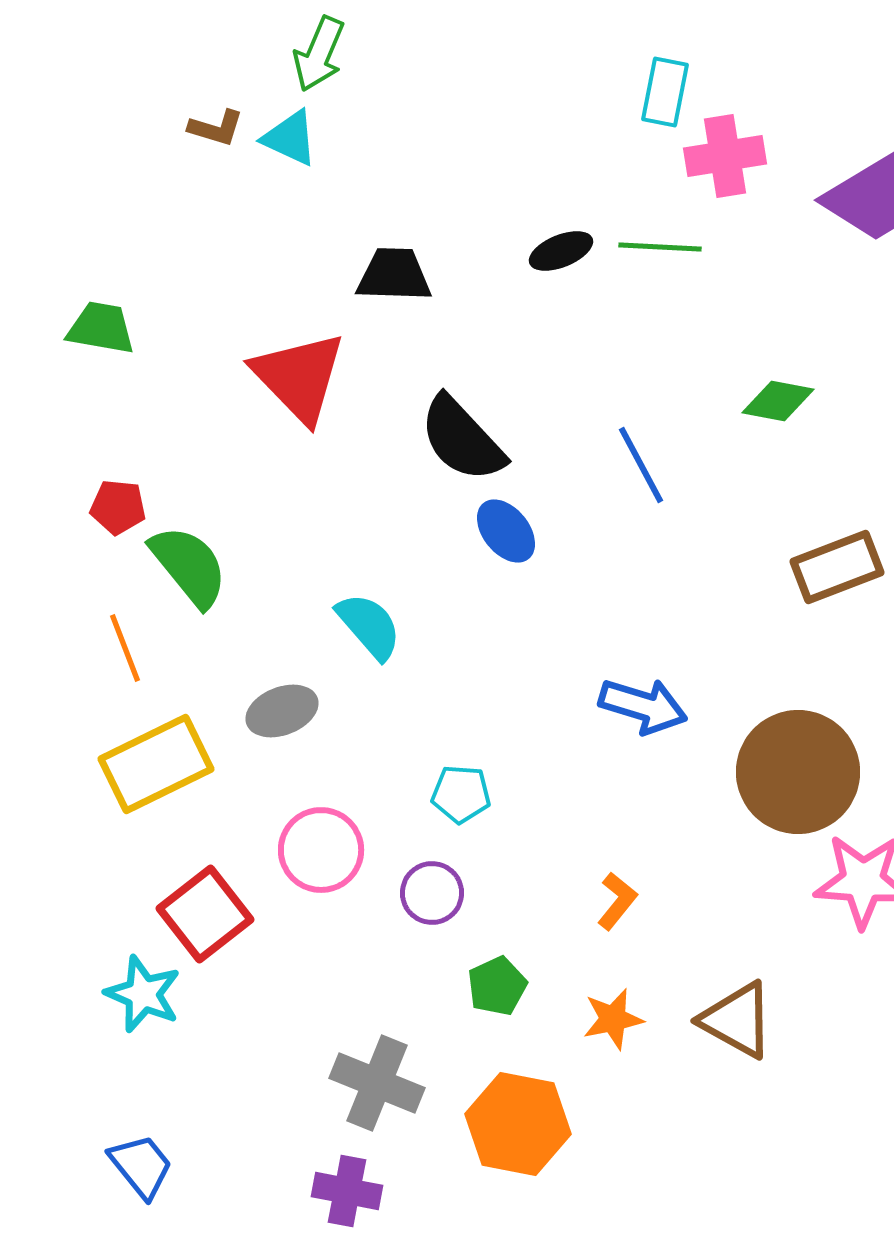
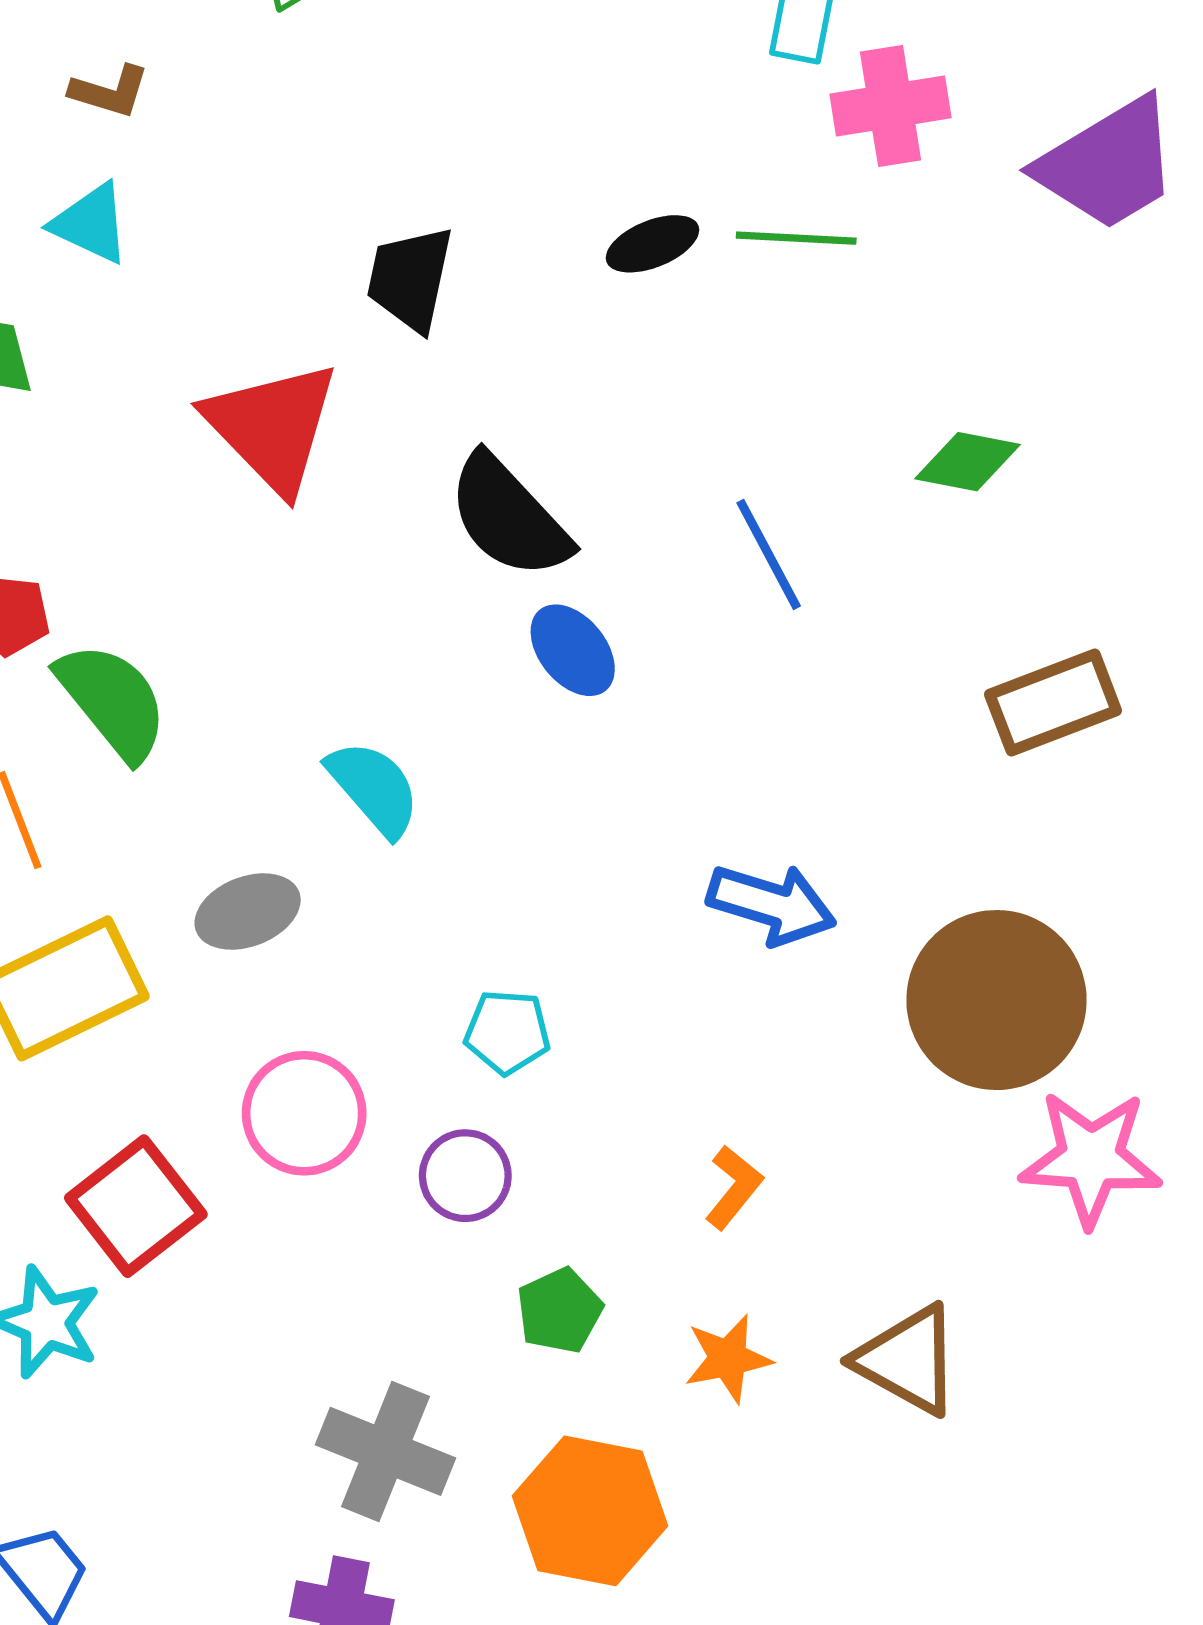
brown L-shape: (216, 128) -> (110, 91), moved
cyan triangle: (290, 138) -> (91, 224), moved
black trapezoid: (394, 275) -> (410, 279), turned -80

